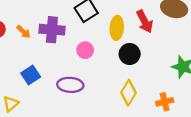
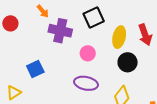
orange arrow: (24, 32) -> (43, 11), moved
purple ellipse: (70, 85) -> (86, 83), moved

